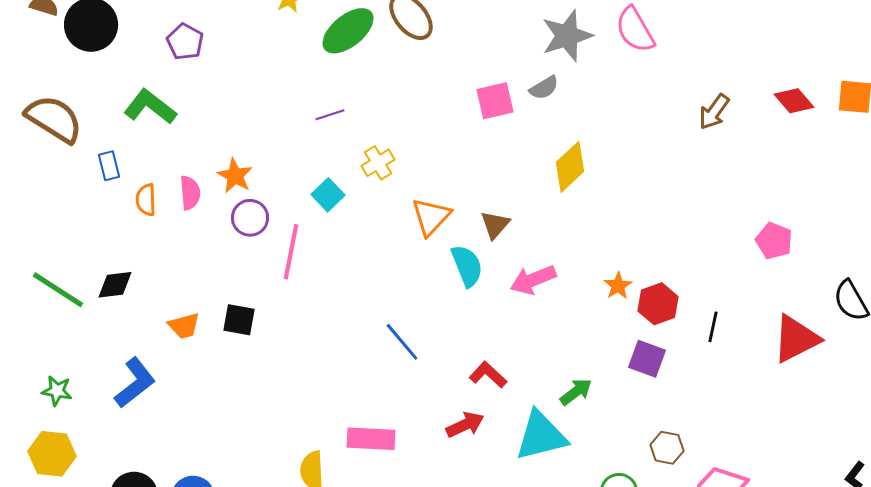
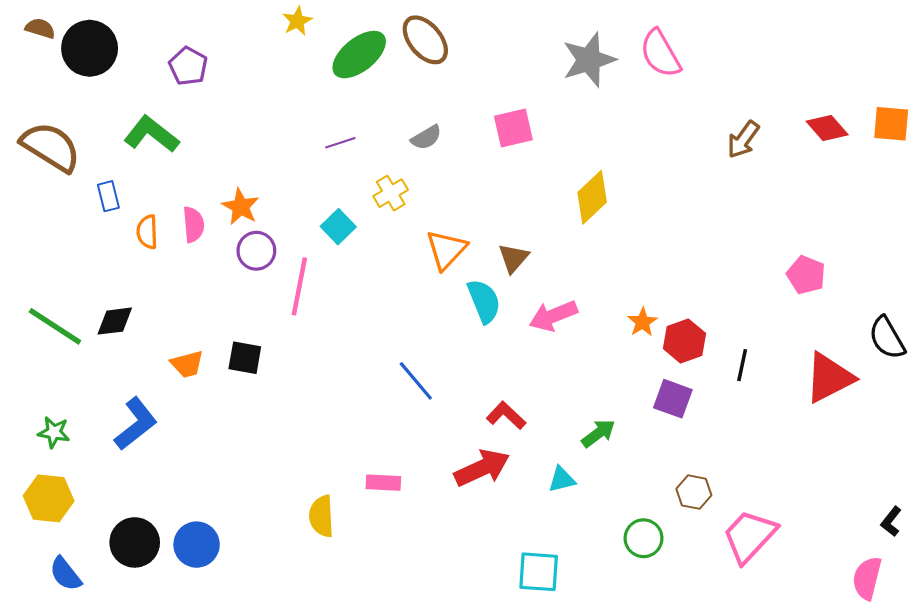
gray semicircle: (544, 88) -> (426, 137), moved
red arrow: (465, 425) -> (482, 468), size x1.4
cyan triangle: (541, 436) -> (562, 479), size x0.5
pink rectangle: (371, 439) -> (383, 483), size x0.7

